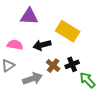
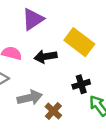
purple triangle: (29, 16) -> (33, 19), turned -42
brown cross: (53, 66) -> (53, 111), moved

